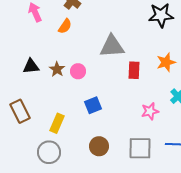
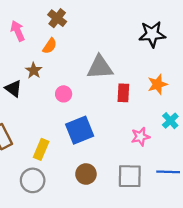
black triangle: (31, 66) -> (13, 89), turned 42
brown star: (57, 69) -> (34, 70), moved
blue square: (93, 105) -> (80, 130), size x1.5

